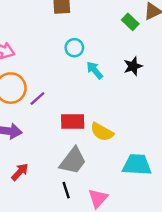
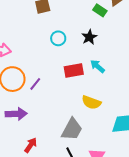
black star: (133, 66) -> (89, 37), moved
cyan arrow: (95, 70) -> (97, 66), moved
red rectangle: (73, 121) -> (74, 71), moved

